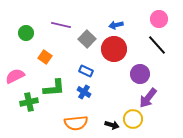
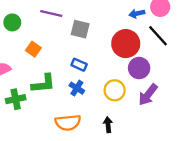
blue arrow: (116, 25) -> (137, 14), moved
gray square: (87, 39) -> (80, 29), turned -30
red circle: (114, 49) -> (126, 44), moved
yellow circle: (133, 119) -> (115, 90), moved
black arrow: (112, 125) -> (108, 125), turned -112

